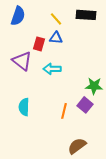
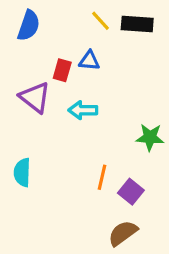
yellow line: (56, 19) -> (100, 21), moved
purple square: (85, 105) -> (131, 192), moved
cyan semicircle: (24, 107) -> (22, 172), moved

